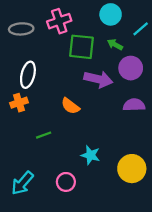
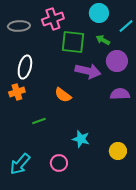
yellow circle: (132, 169) -> (118, 151), size x0.7

